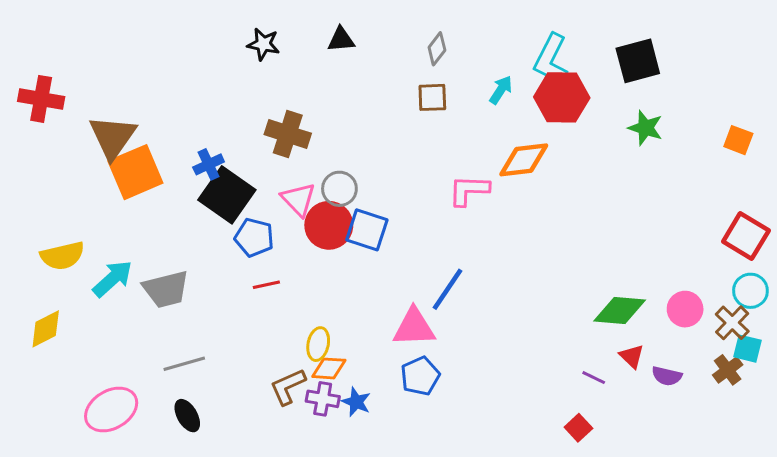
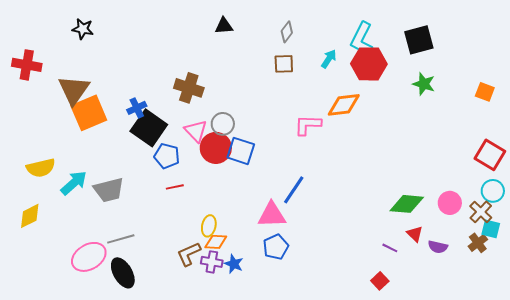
black star: (263, 44) -> (83, 29), moved
pink ellipse: (111, 410) -> (89, 257), moved
black ellipse: (187, 416) -> (123, 273), size x1.4

